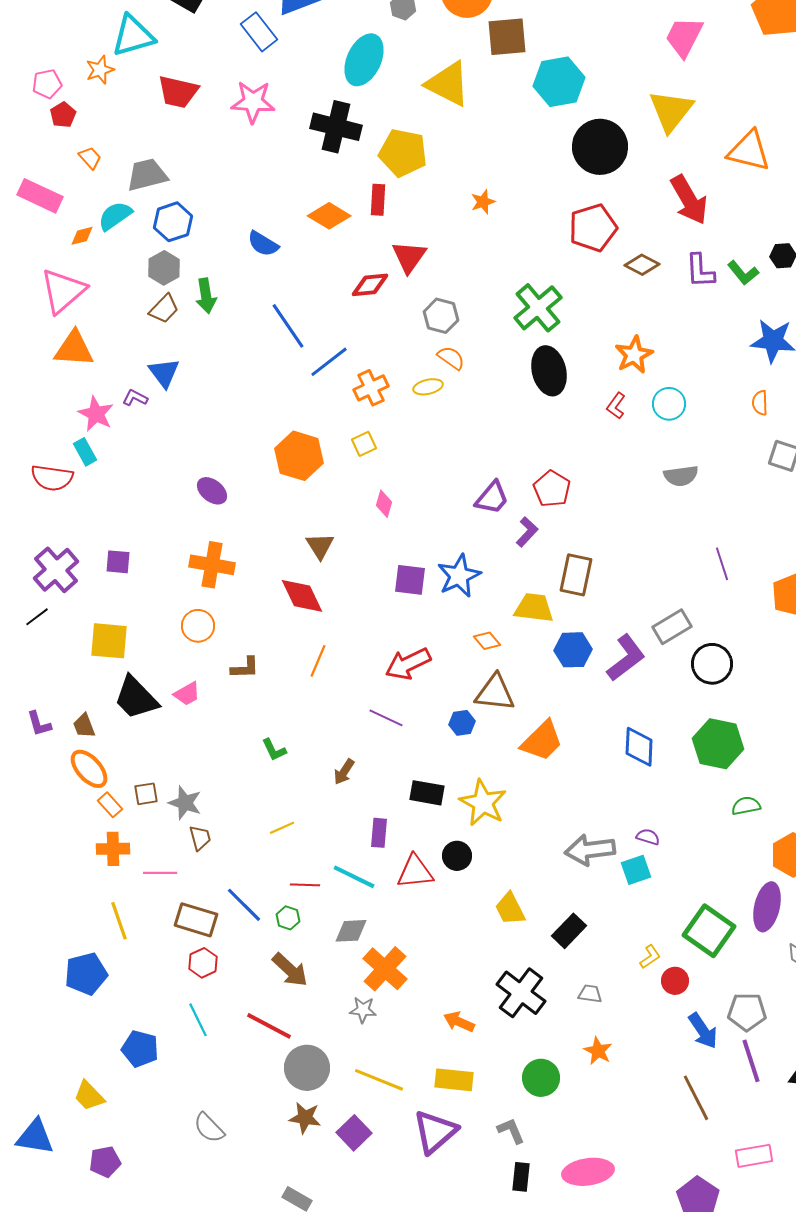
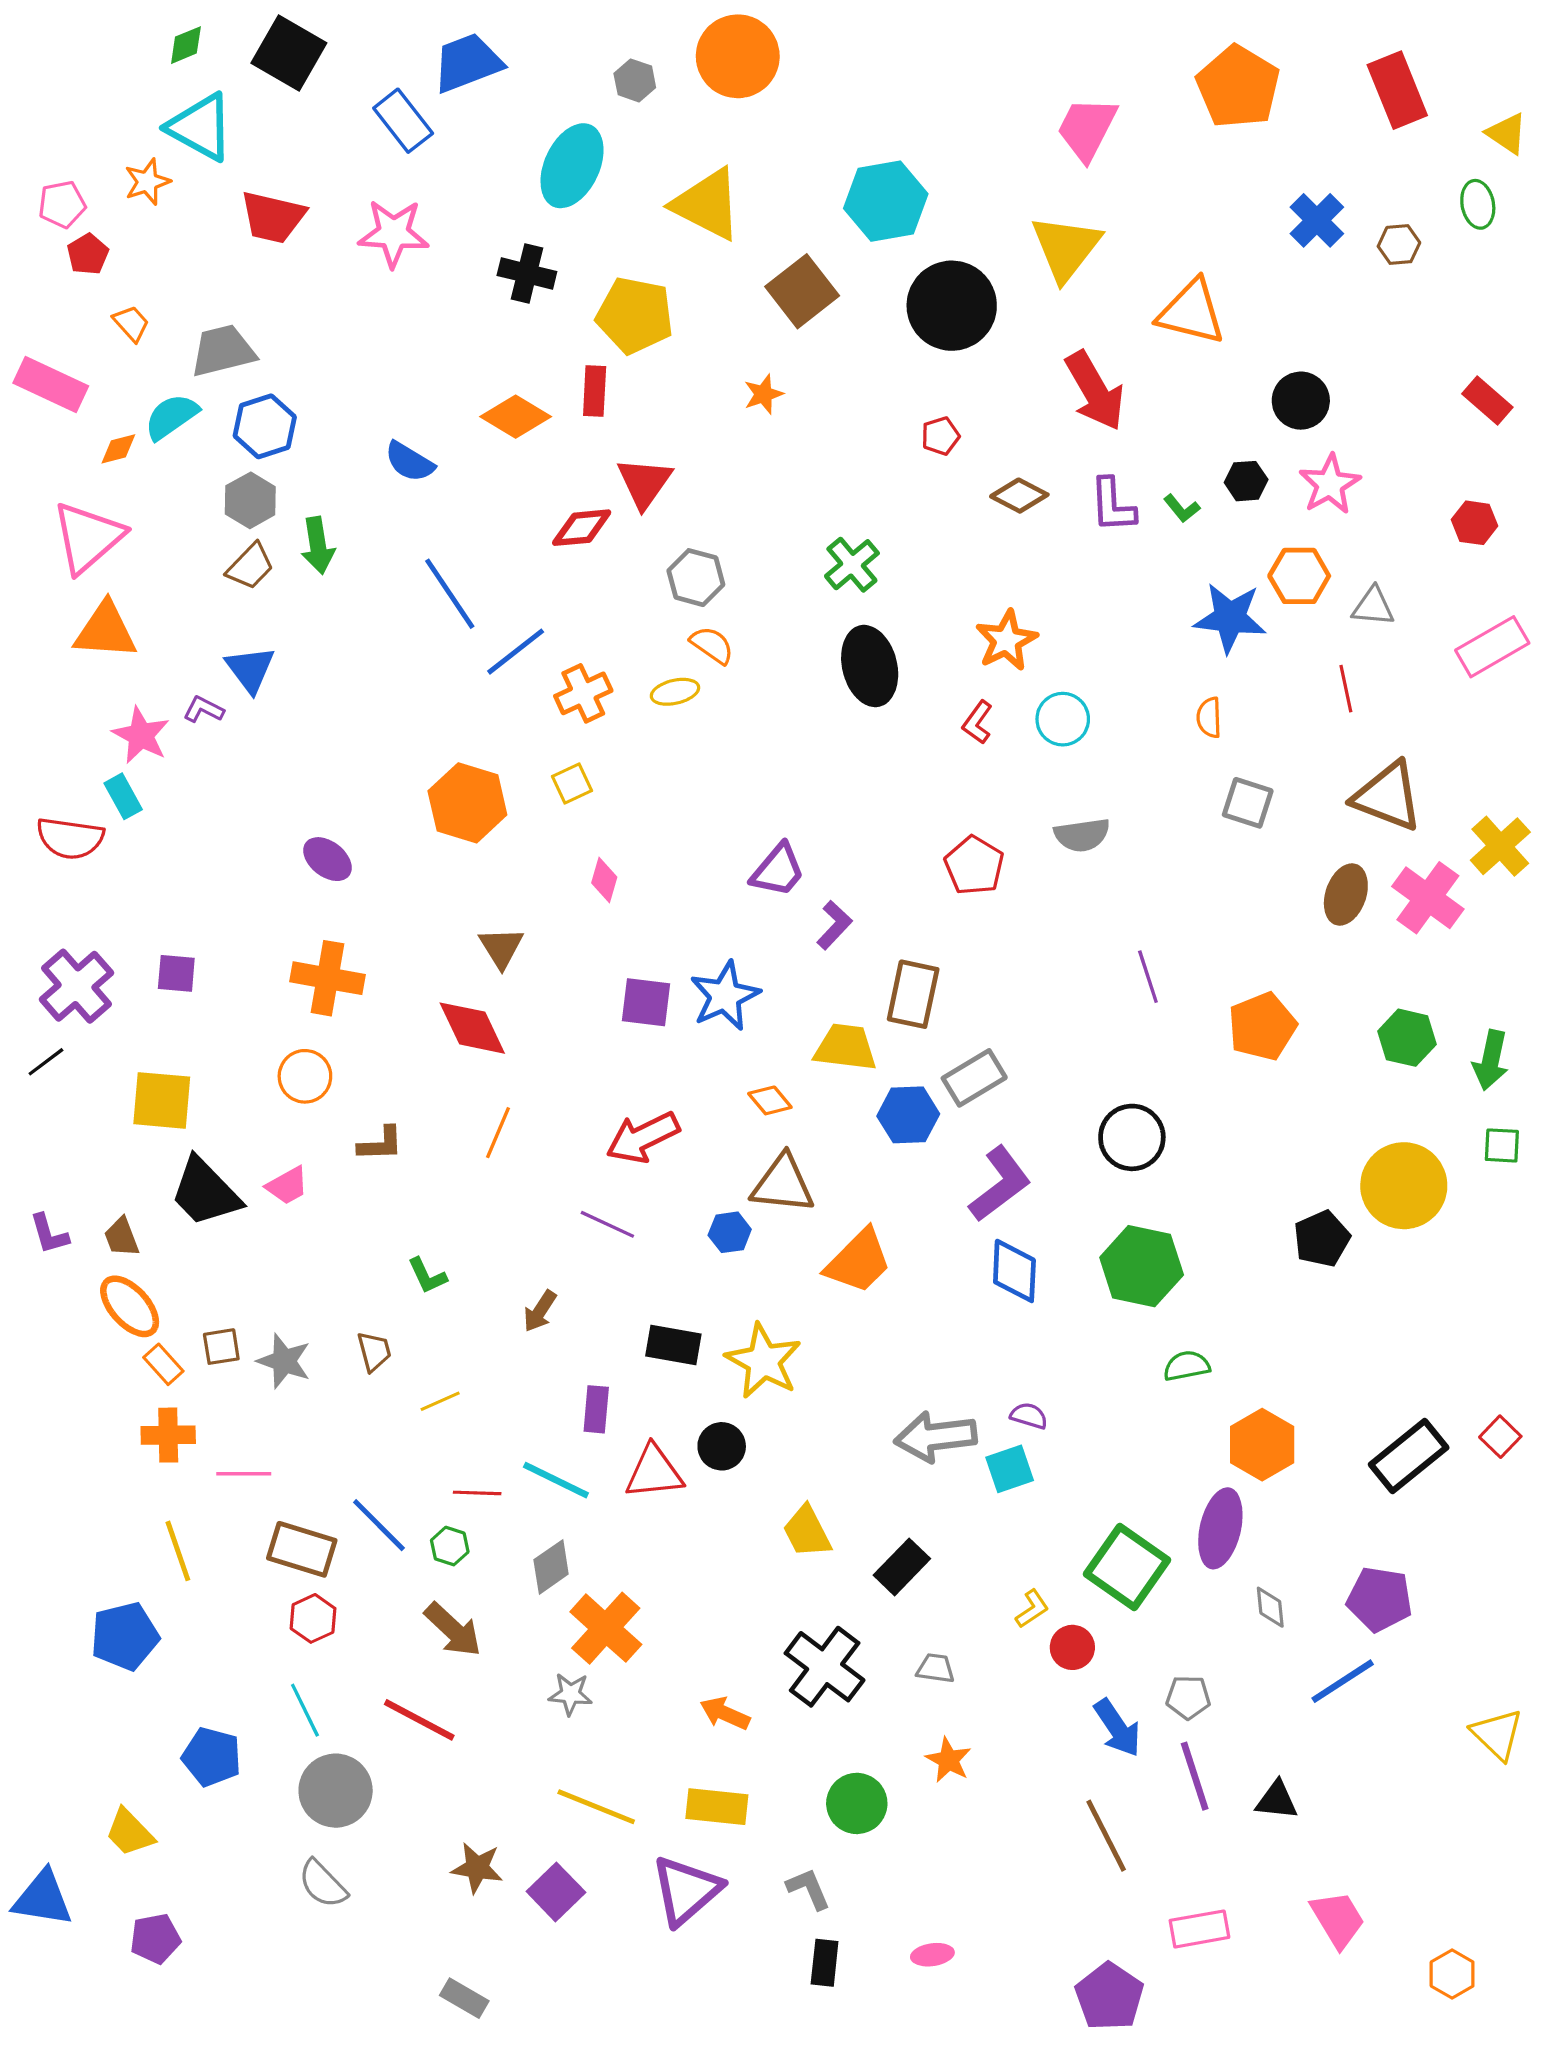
cyan triangle: (133, 36) -> (200, 127), turned 45
brown square: (507, 37) -> (802, 291), moved, turned -33
black cross: (336, 127) -> (527, 273), size x0.7
red pentagon: (593, 228) -> (940, 436), size x0.5
green L-shape: (743, 273) -> (1182, 508), size x0.7
green cross: (538, 308) -> (852, 565), size x0.7
red pentagon: (552, 489) -> (974, 866), moved
gray rectangle: (672, 627) -> (974, 1078), moved
purple L-shape: (626, 658) -> (1000, 1184), moved
brown trapezoid: (200, 838) -> (374, 1351), moved
gray diamond: (351, 931) -> (551, 1567), turned -32
gray pentagon: (747, 1012) -> (1188, 1697), size x0.7
gray circle: (307, 1068) -> (336, 1791), moved
pink ellipse: (588, 1172) -> (932, 1955), size x0.5

